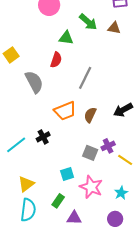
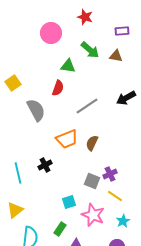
gray line: (85, 78) -> (87, 106), turned 30
black arrow: (123, 110) -> (126, 98), moved
cyan line: (16, 145) -> (18, 173), turned -65
yellow line: (125, 160) -> (115, 196), moved
yellow triangle: (26, 184) -> (15, 210), moved

